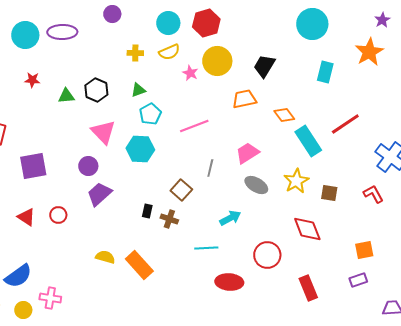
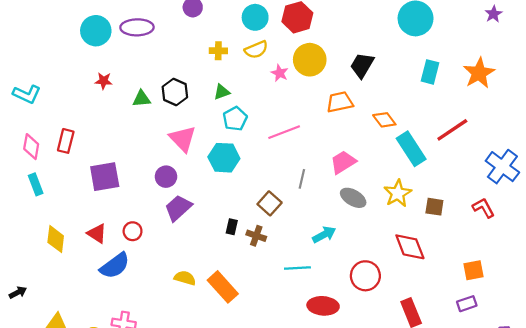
orange star: (369, 52) -> (479, 73), moved
blue semicircle: (18, 276) -> (115, 266), moved

